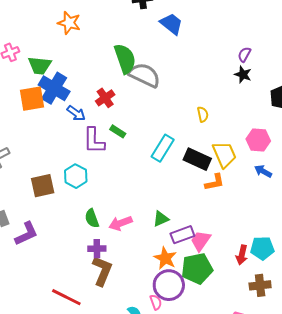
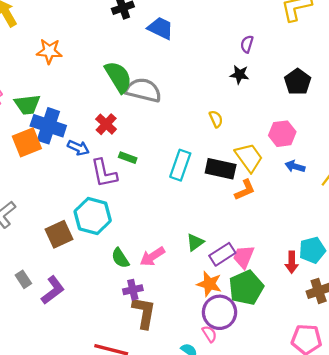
black star: (243, 75) -> (239, 75), moved
cyan hexagon: (76, 176) -> (93, 216), size x1.4

